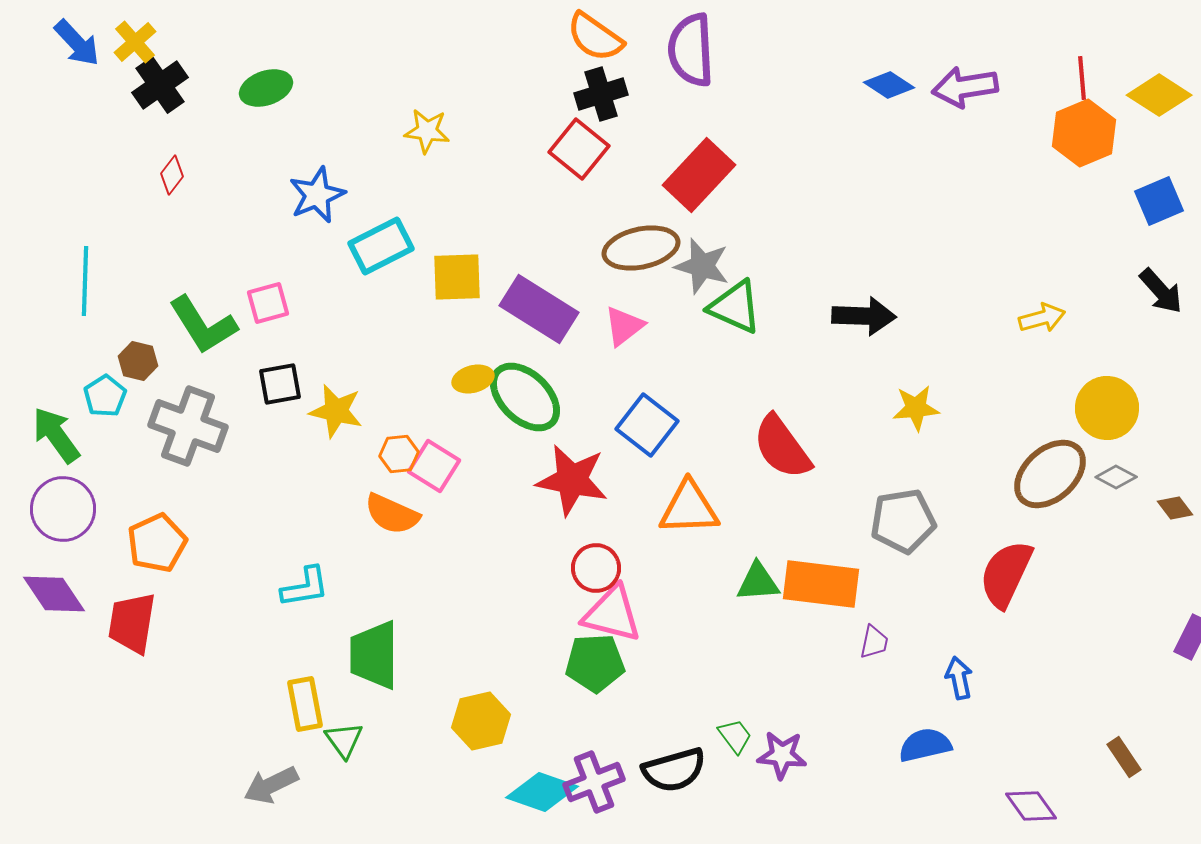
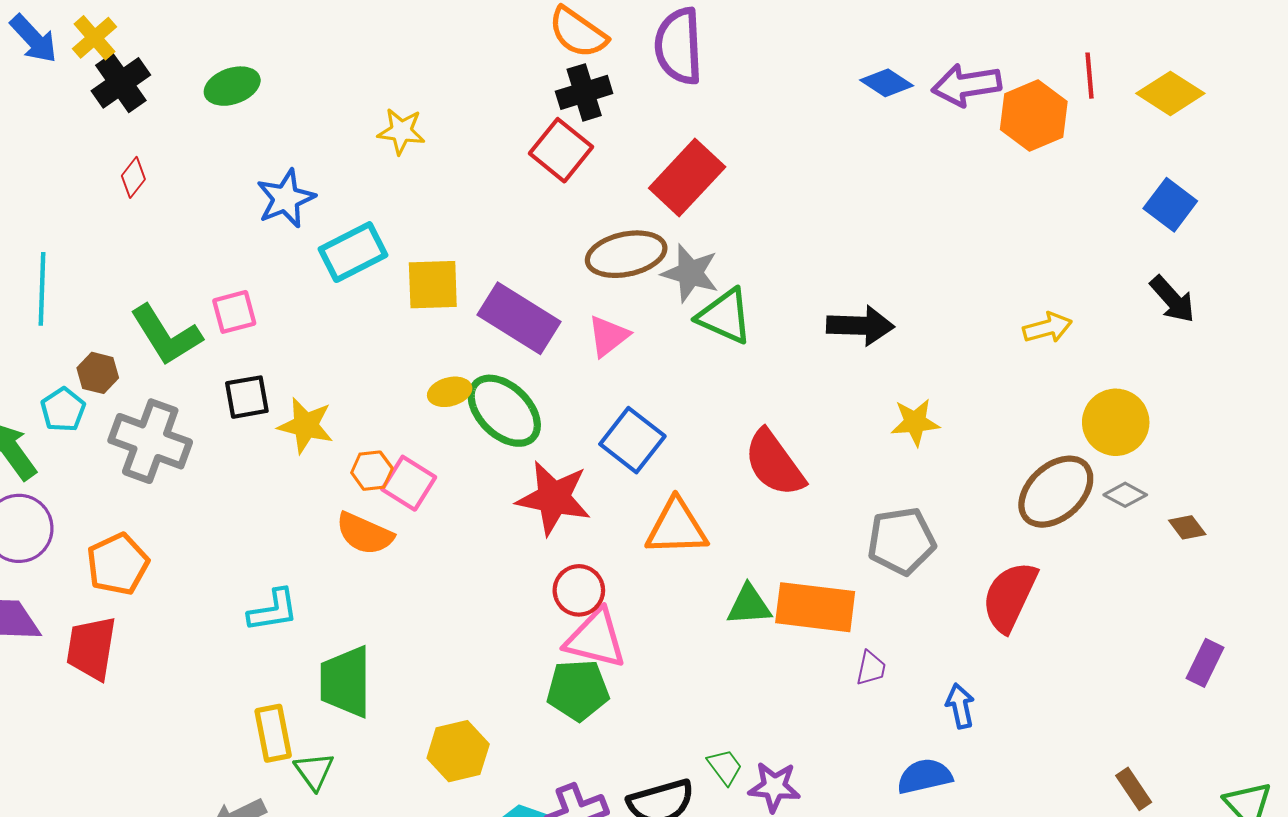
orange hexagon: (1084, 133) -> (1034, 115), moved
blue square: (1159, 201) -> (1170, 205), turned -30

